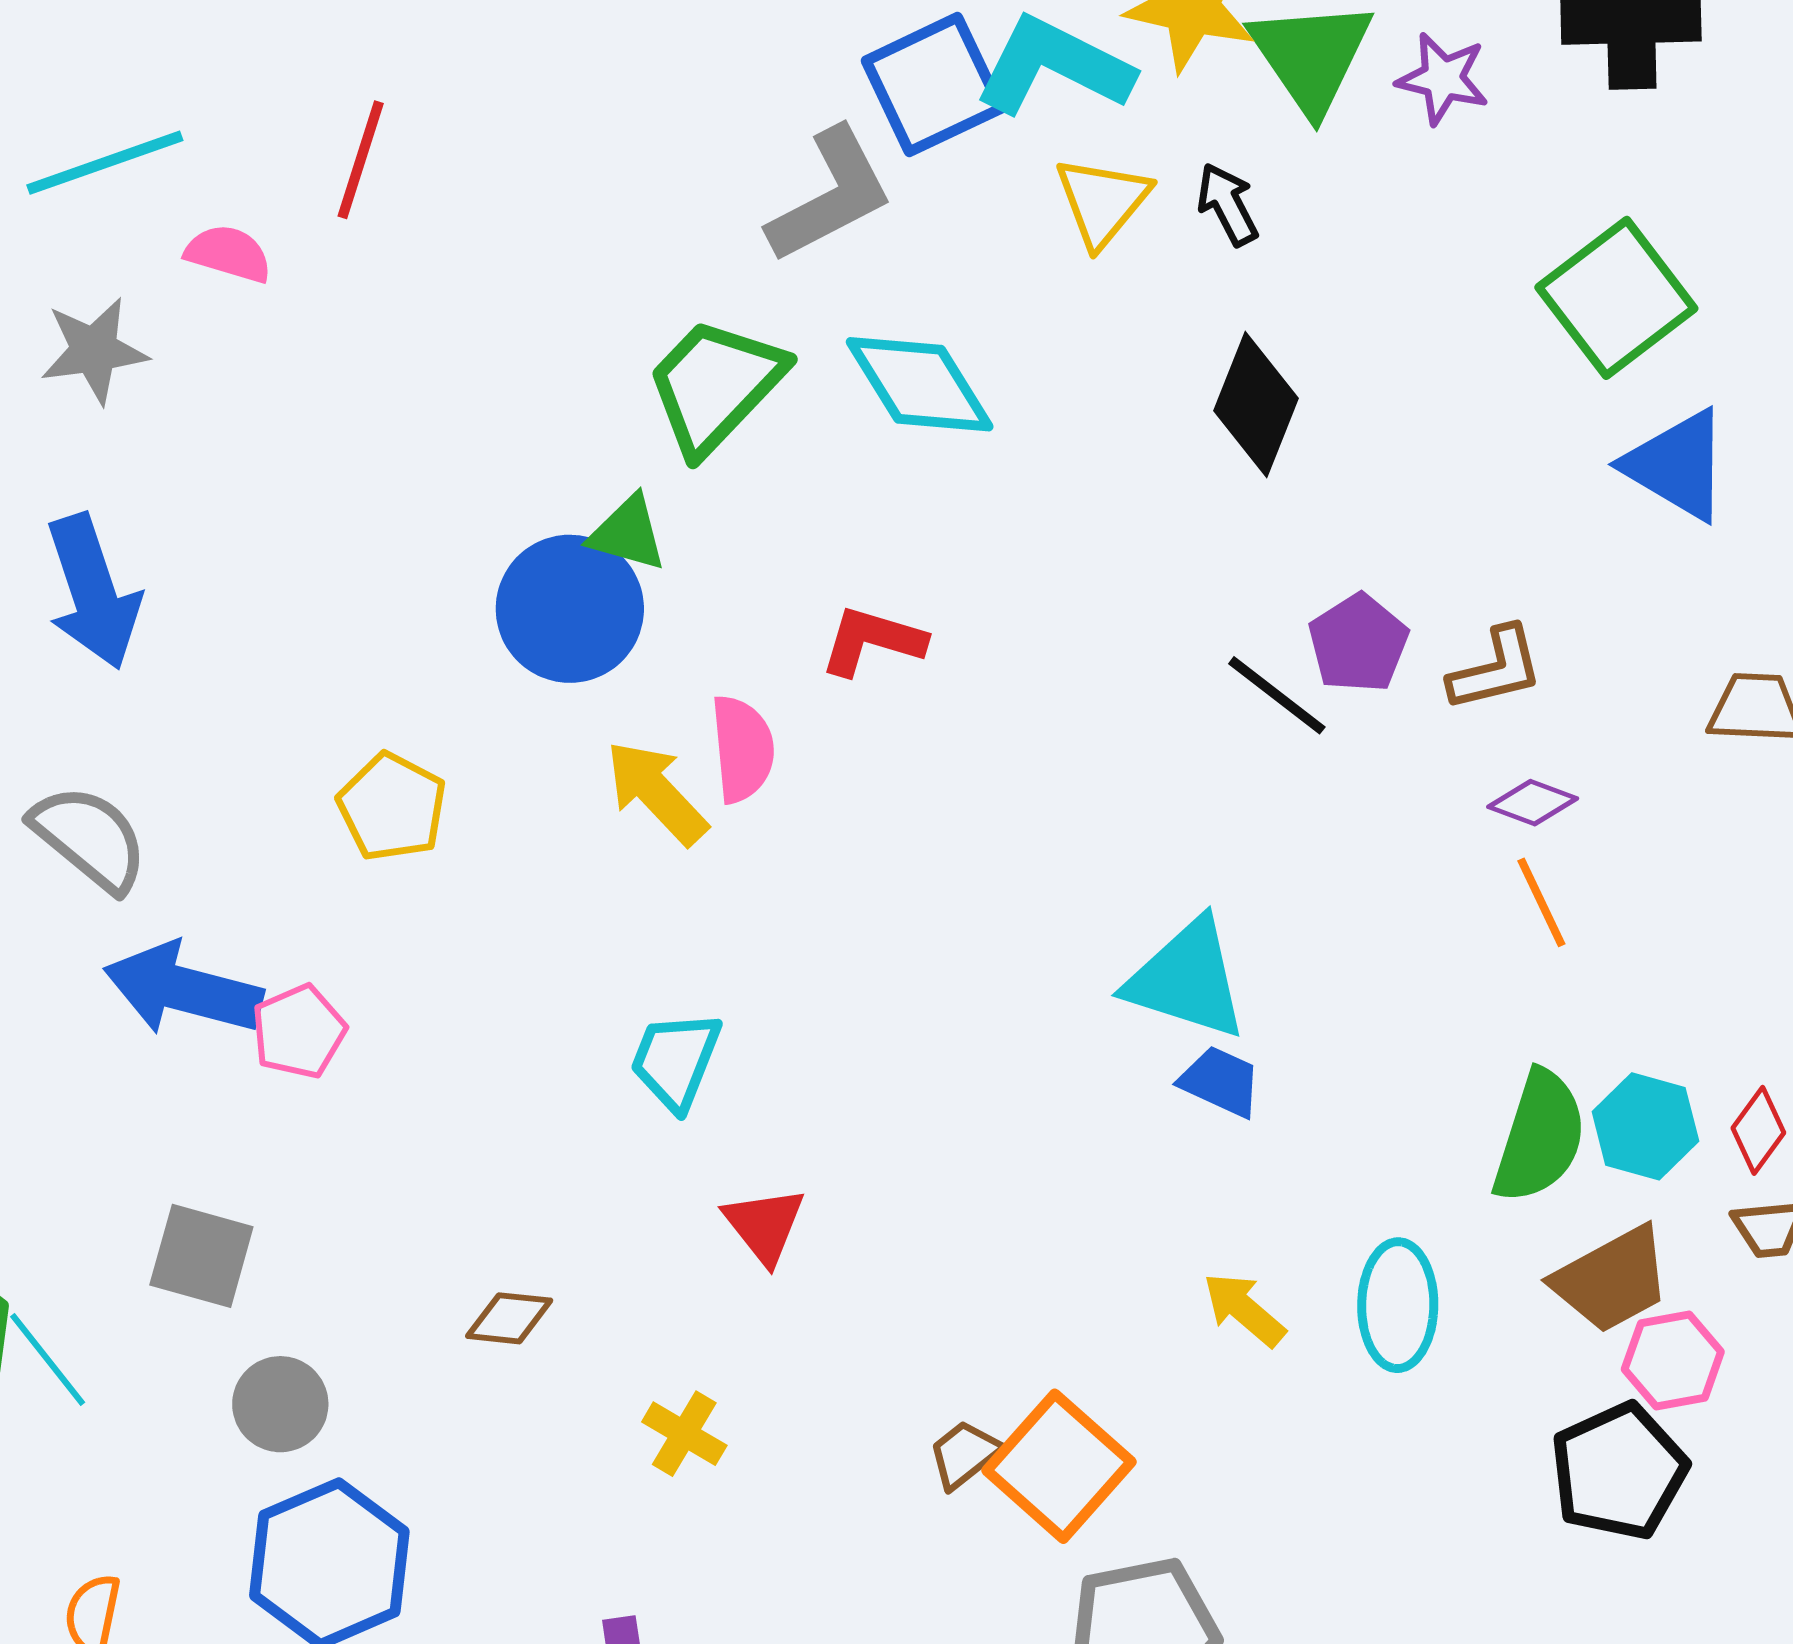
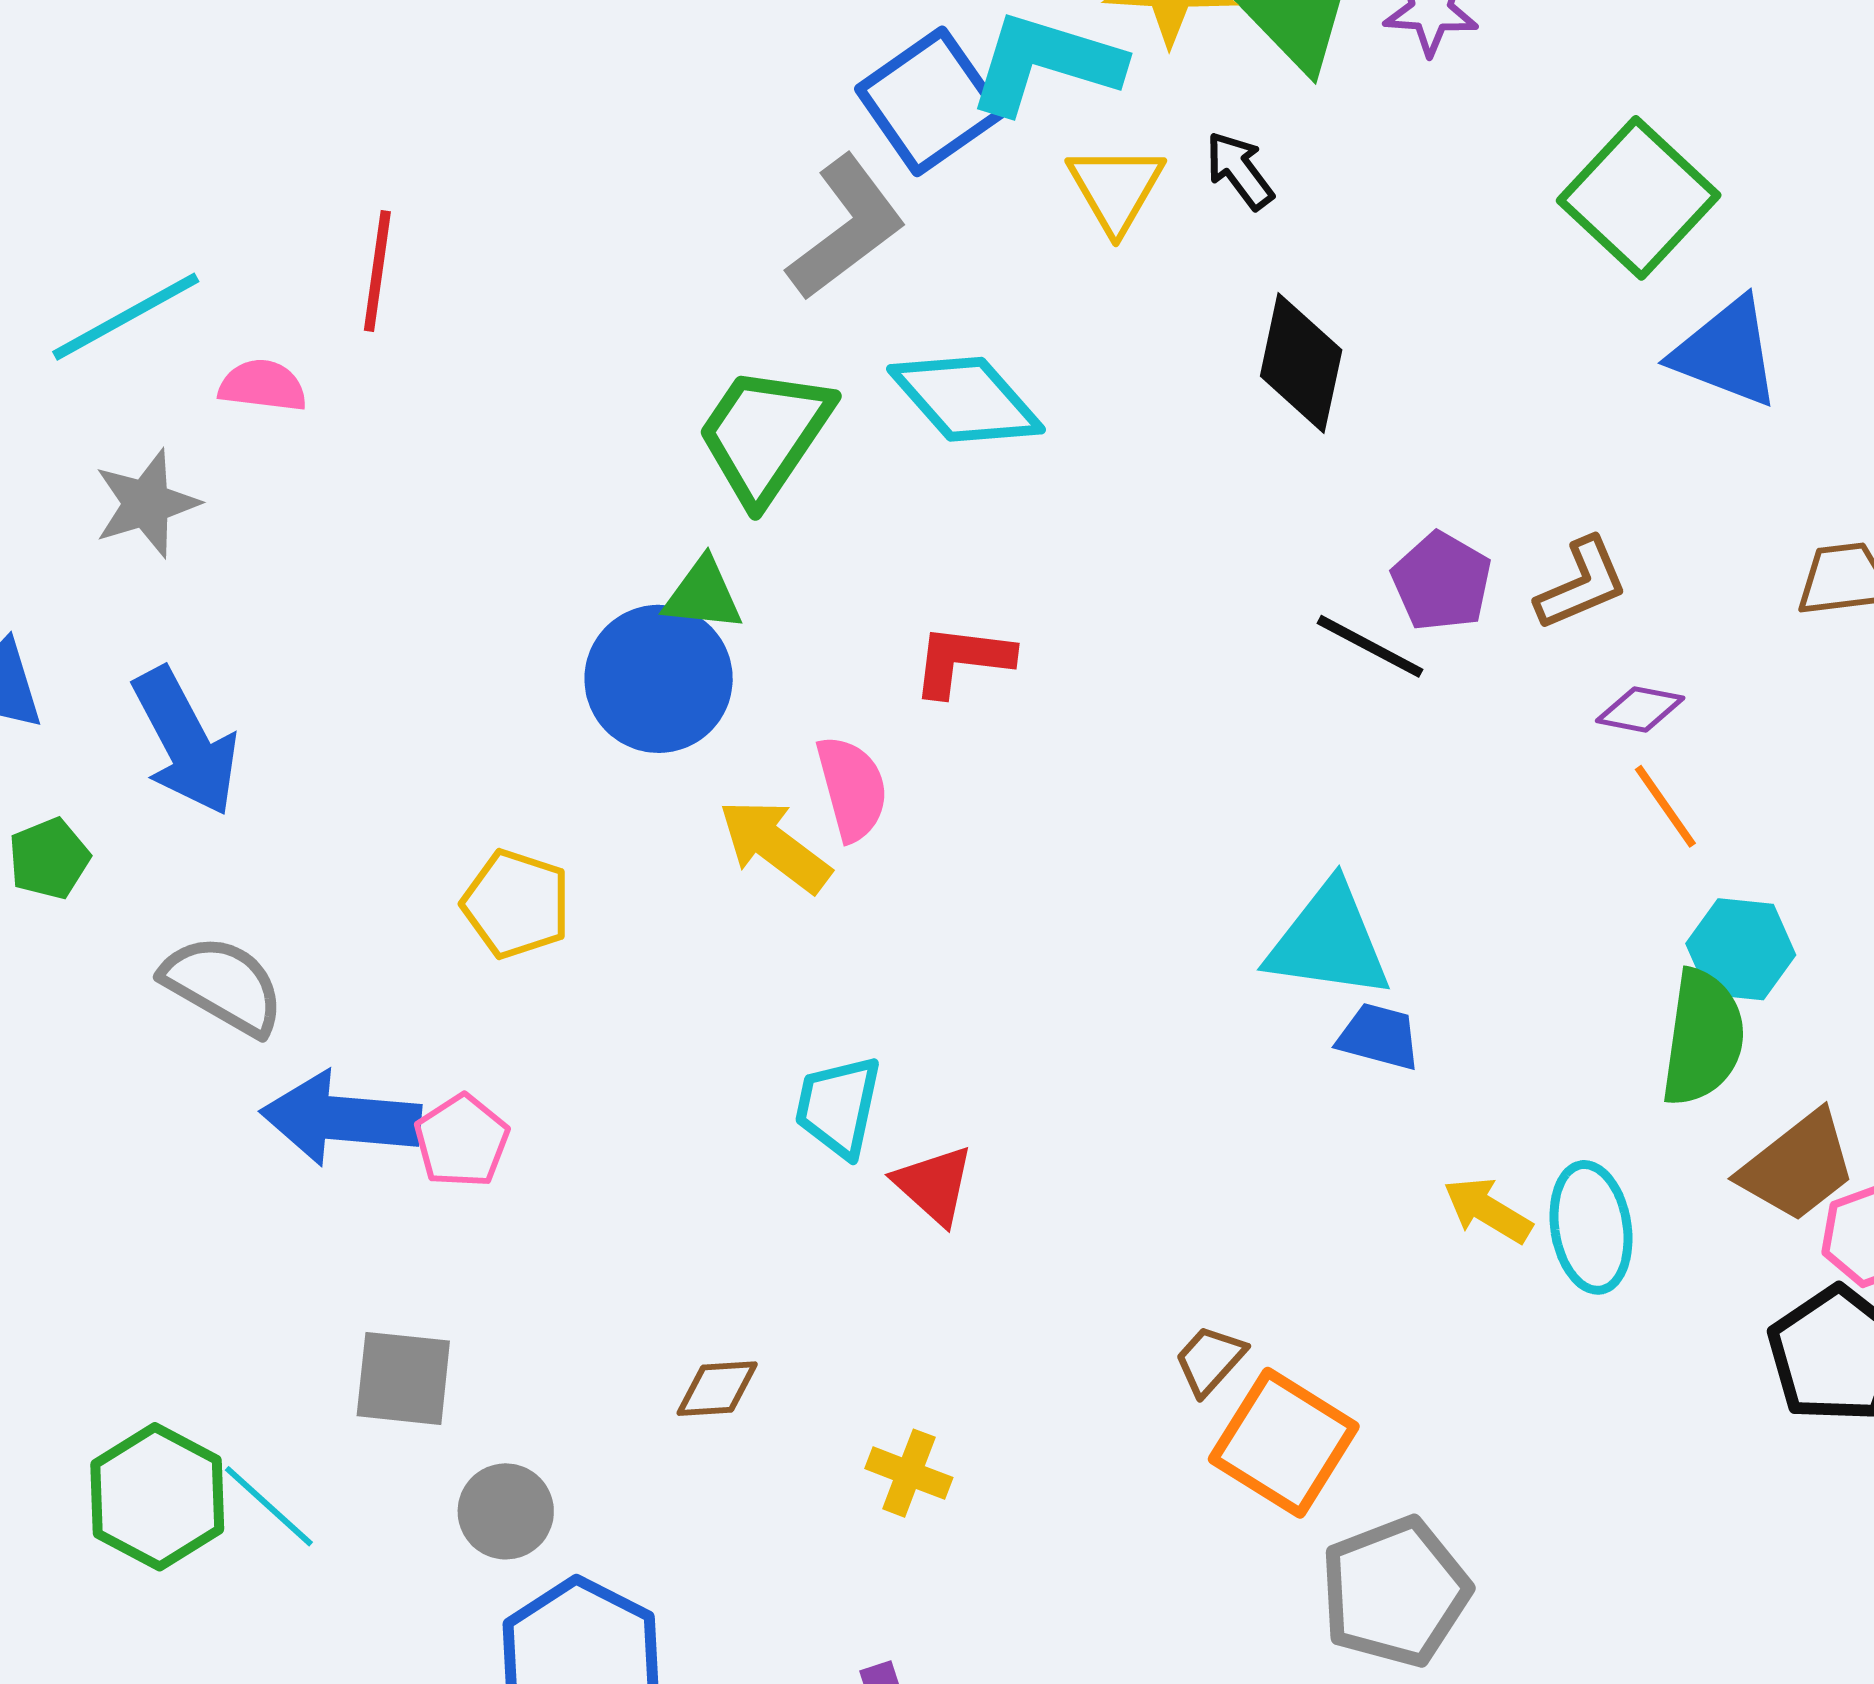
cyan hexagon: (1645, 1126) -> (1741, 949), moved
red triangle: (765, 1225) -> (934, 1185), moved
yellow arrow: (1244, 1310) -> (1488, 1210), moved
brown trapezoid: (965, 1454) -> (1210, 1360), moved

